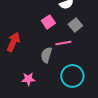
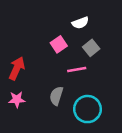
gray semicircle: (46, 55) -> (56, 96), moved
pink star: (28, 79) -> (17, 99), moved

